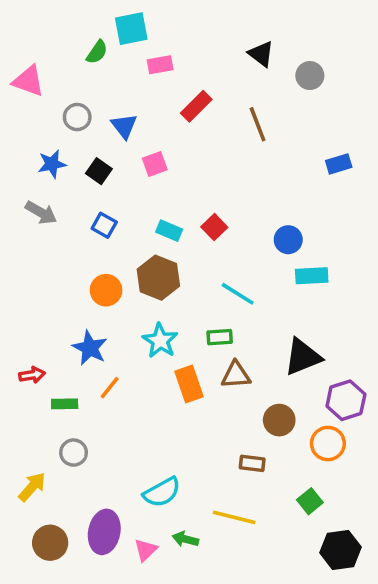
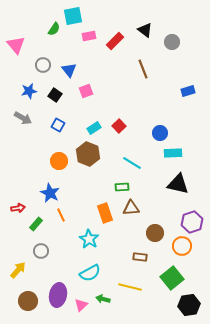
pink triangle: (28, 81) -> (16, 45), turned 30
red rectangle: (196, 106) -> (115, 41), moved
cyan rectangle: (169, 231) -> (94, 128), turned -56
cyan star: (160, 341) -> (89, 239), moved
black triangle: (303, 357) -> (178, 184), moved, turned 35
orange line: (110, 388) -> (61, 215), turned -64
green rectangle: (65, 404) -> (36, 224), turned -48
green square: (310, 501) -> (172, 278), size x1.6

